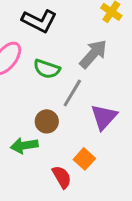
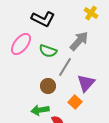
green arrow: (24, 145) -> (40, 110), moved
orange square: (84, 159) -> (75, 102), moved

